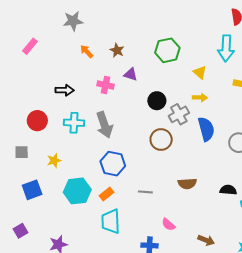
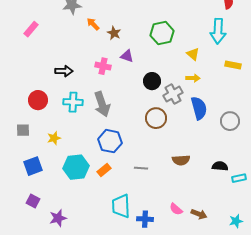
orange arrow: (87, 51) -> (93, 24), moved
cyan trapezoid: (111, 221) -> (121, 206), moved
pink semicircle: (168, 224) -> (176, 209), moved
purple square: (21, 231) -> (33, 201), moved, turned -32

